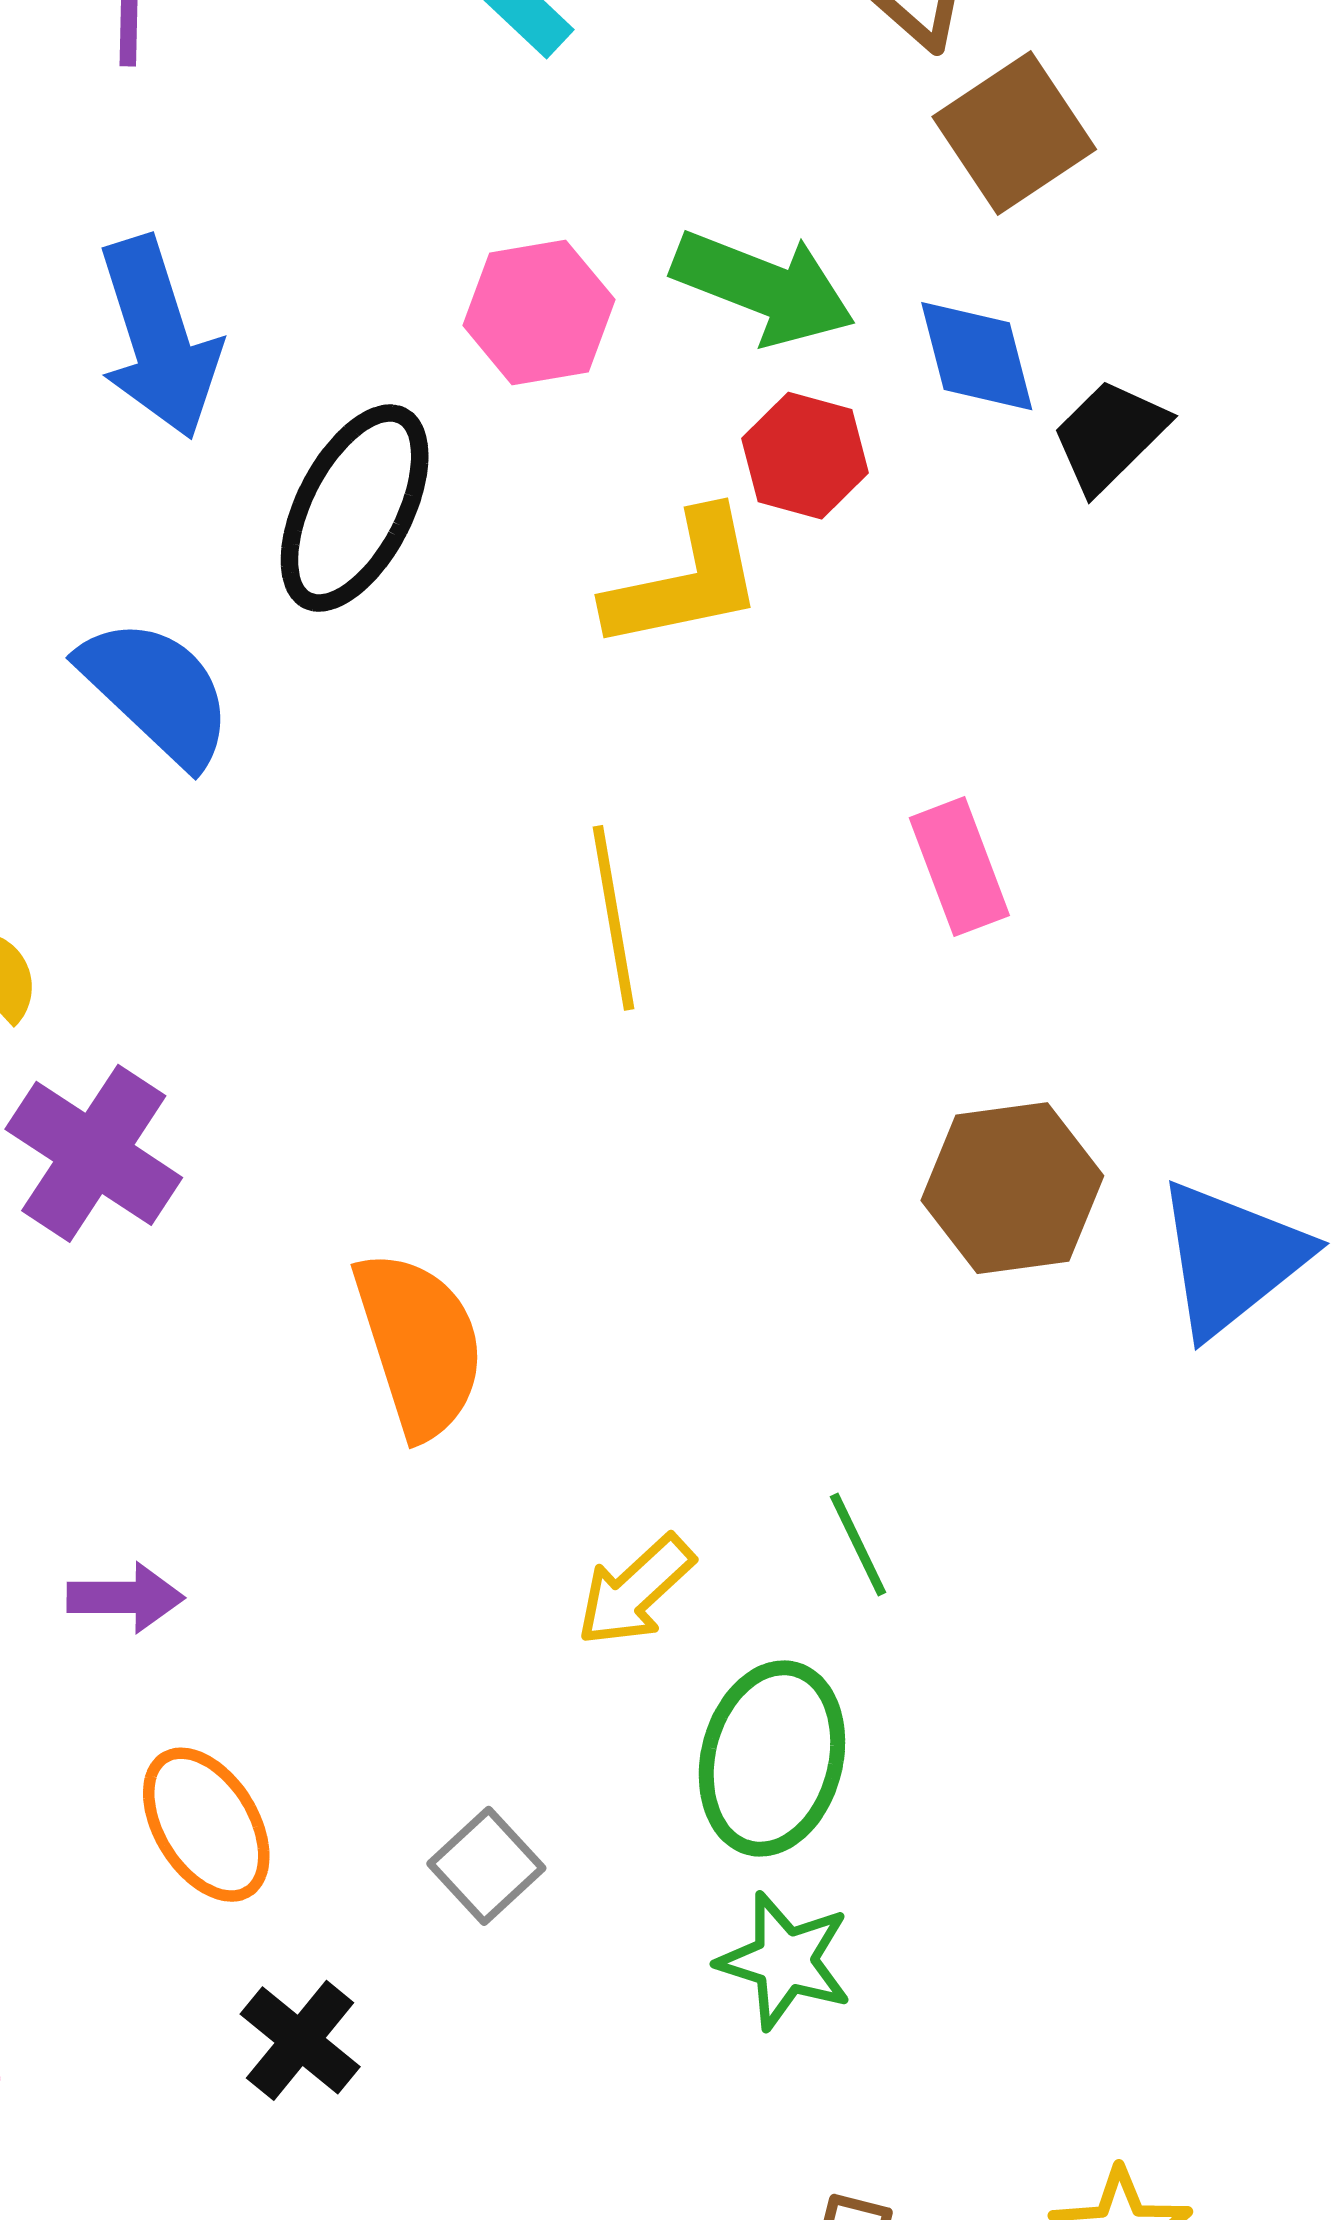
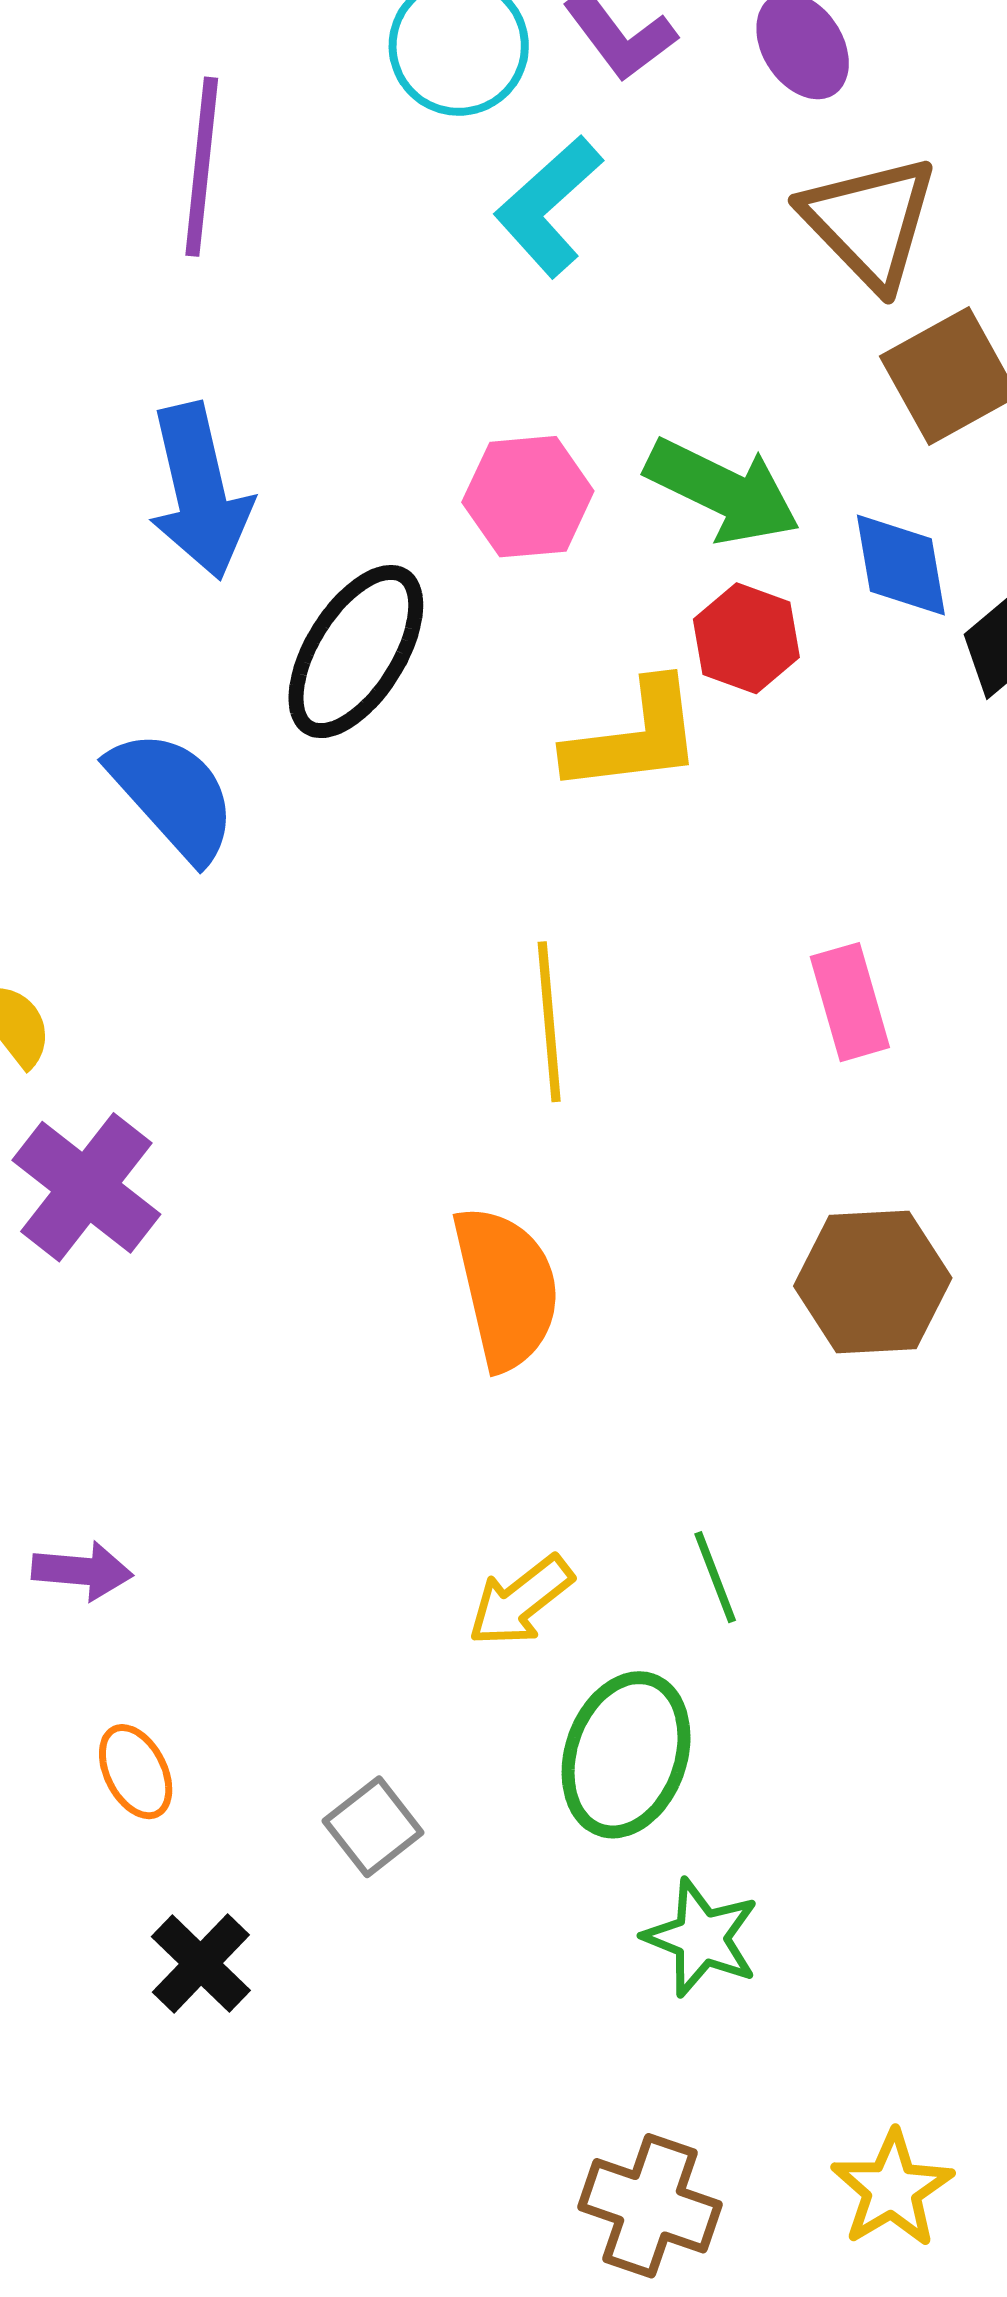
orange semicircle: (419, 1344) -> (506, 1288), moved
orange ellipse: (206, 1825) -> (136, 1772), size x0.7
green star: (785, 1961) -> (701, 1938), moved

